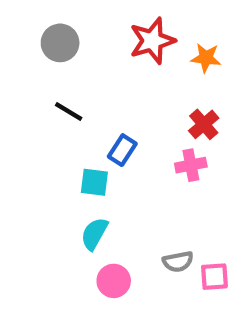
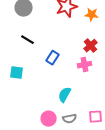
cyan square: (94, 182) -> (17, 73), moved
cyan semicircle: (94, 234) -> (65, 95), moved
gray semicircle: (178, 262) -> (70, 119), moved

